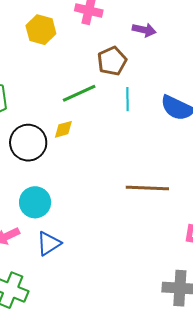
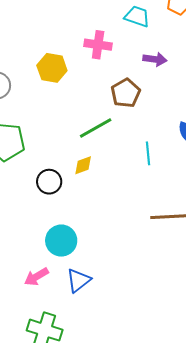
cyan line: (128, 99) -> (148, 153), moved
black circle: (28, 143) -> (49, 182), size x0.7

